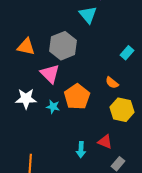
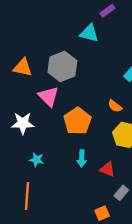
cyan triangle: (88, 15) -> (89, 33), turned -36
cyan star: (53, 107) -> (37, 160), moved
cyan arrow: (81, 150) -> (82, 159), moved

